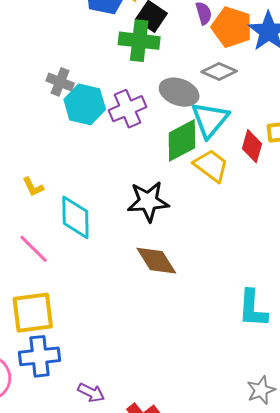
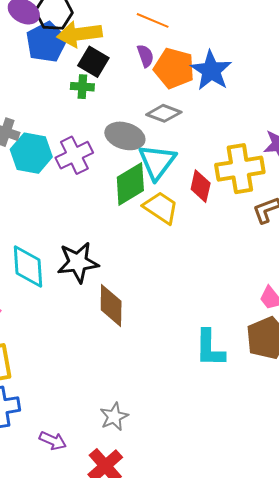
green cross: (139, 41) -> (82, 87), size x0.6
black star: (148, 201) -> (78, 262), moved
brown diamond: (156, 261) -> (111, 305), turned 36
gray star: (261, 390) -> (114, 417), moved

